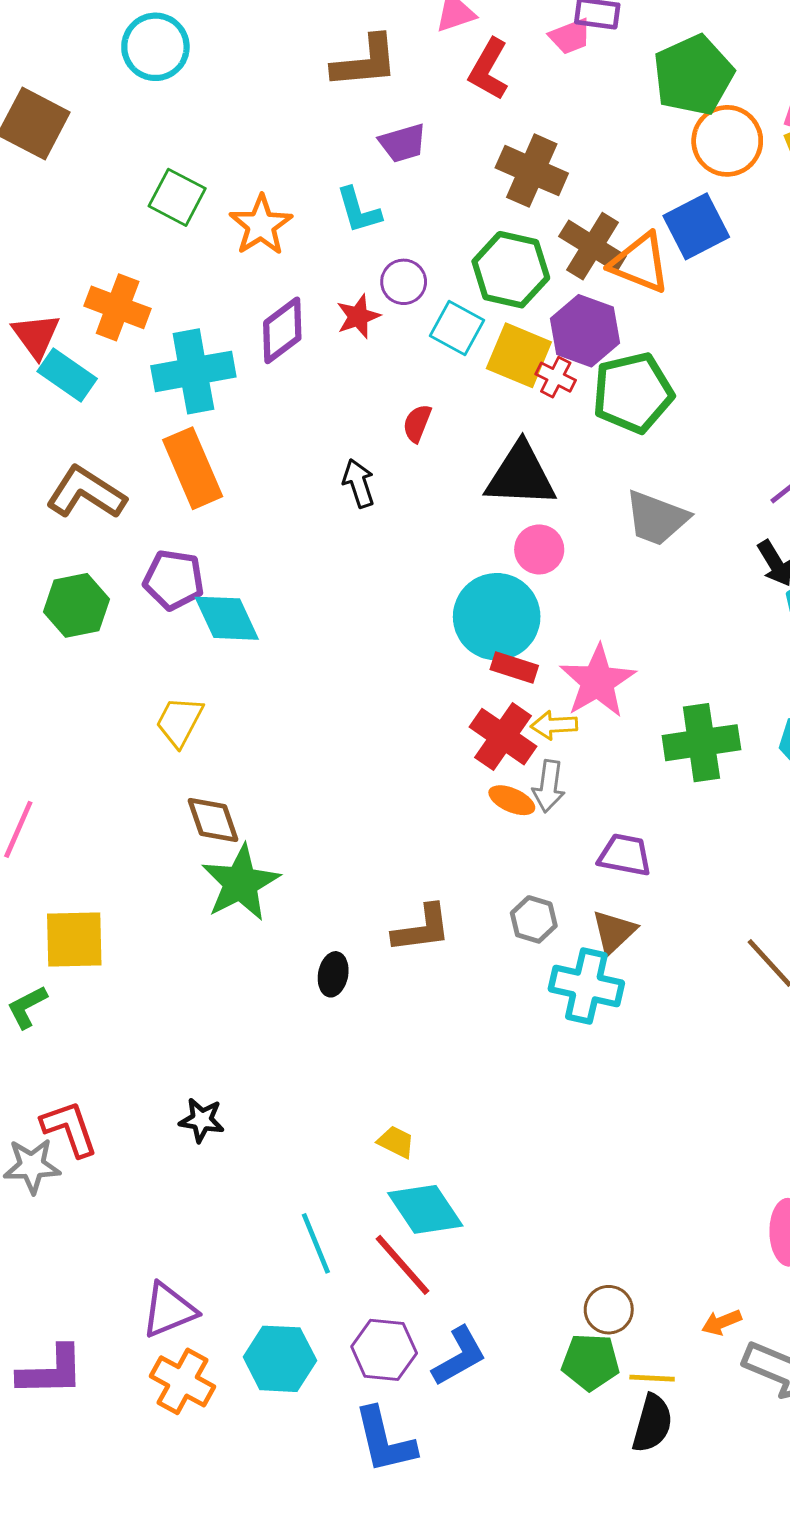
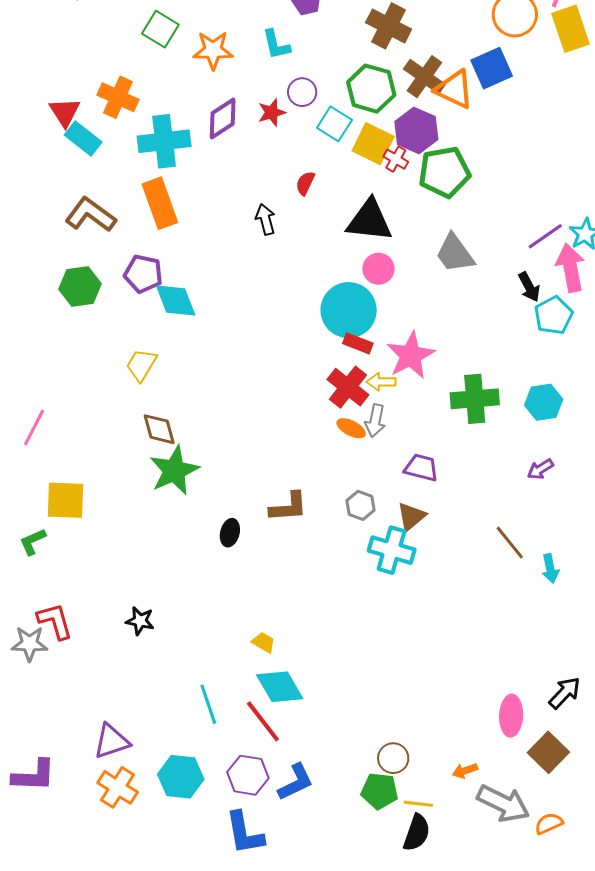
orange star: (261, 225) -> (213, 50), turned 30
gray trapezoid: (657, 518) -> (455, 253), turned 30

